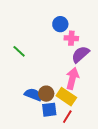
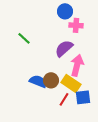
purple semicircle: (80, 54) -> (64, 48), moved
blue square: (49, 110) -> (83, 97), moved
red line: (67, 117) -> (64, 99), moved

